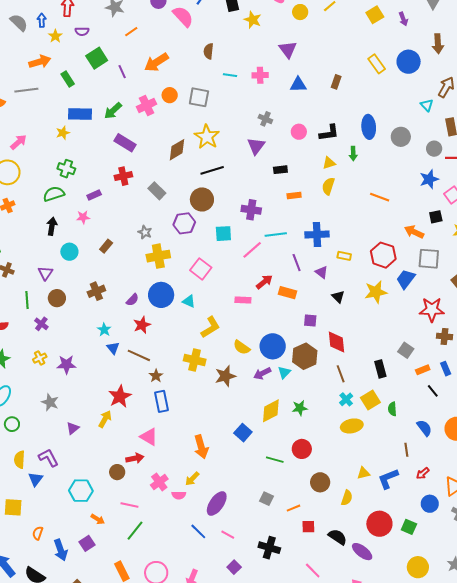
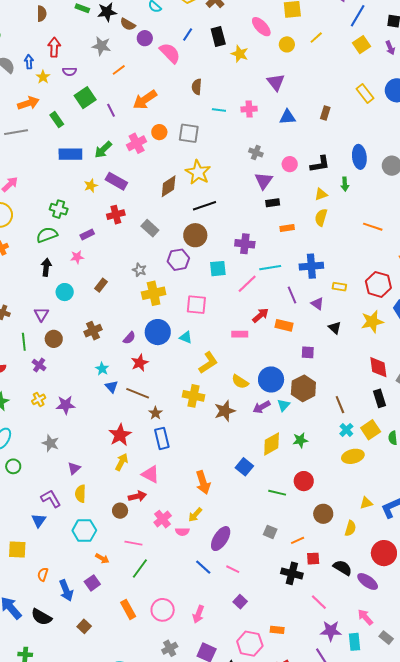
yellow star: (63, 133) -> (91, 186), moved
purple triangle: (256, 146) -> (264, 181), moved
pink square: (201, 269) -> (196, 305), turned -30
red diamond: (337, 342) -> (378, 367), moved
yellow arrow: (105, 419) -> (122, 462), moved
yellow semicircle: (19, 460) -> (80, 494), moved
black cross: (269, 548) -> (292, 573), moved

